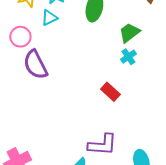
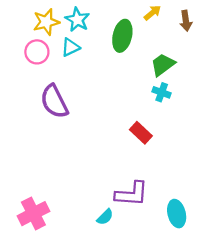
pink circle: (20, 37) -> (37, 52), moved
cyan cross: (128, 57) -> (162, 92), turned -35

